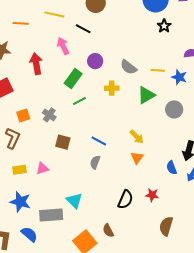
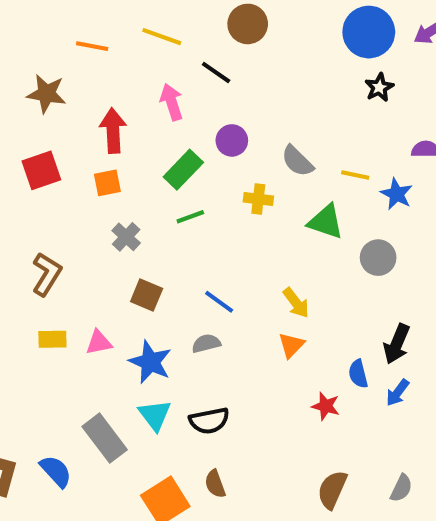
green triangle: (146, 95) -> (326, 222), turned 42
orange square: (23, 115) -> (107, 183), moved
gray semicircle: (95, 162) -> (206, 343), turned 48
red star: (152, 195) -> (326, 406), moved
black semicircle: (125, 200) -> (209, 421), moved, turned 48
blue star: (20, 202) -> (150, 362), moved
gray rectangle: (51, 215) -> (105, 438), turned 50

